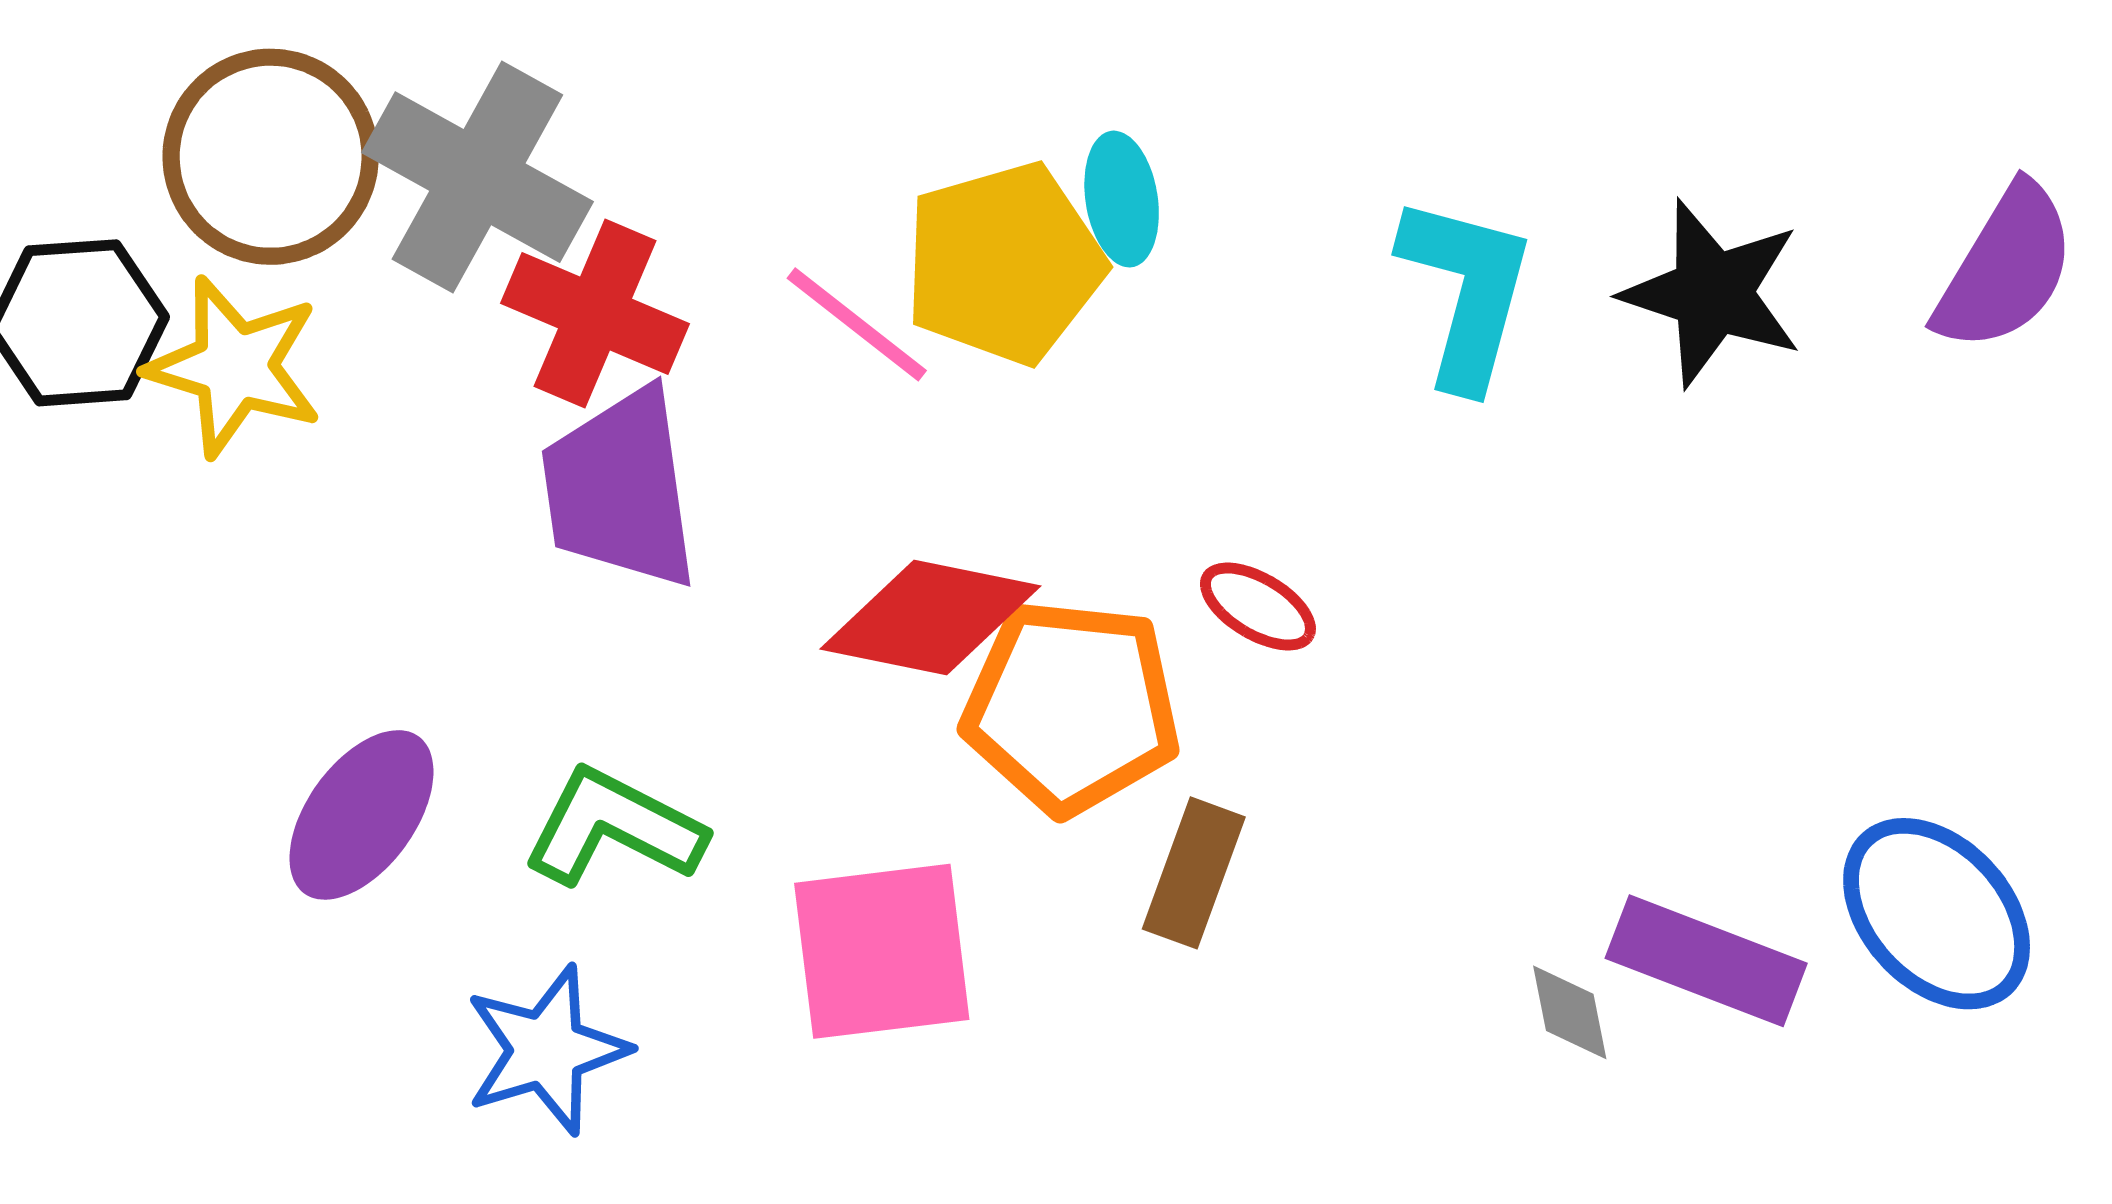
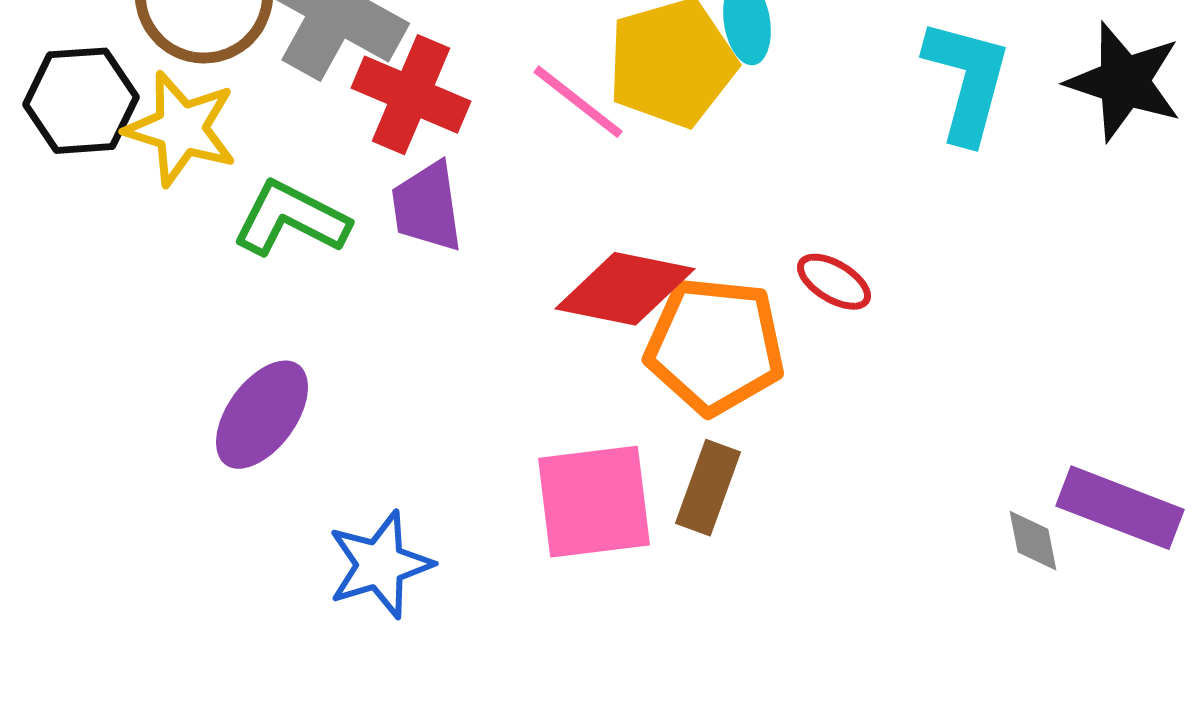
purple trapezoid: (620, 489) -> (427, 207), size x0.7
green L-shape: (614, 827) -> (291, 219), moved
brown rectangle: (1194, 873) -> (708, 488), moved

